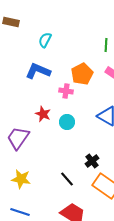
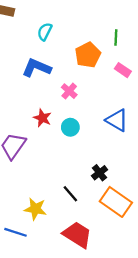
orange pentagon: (82, 74) -> (88, 55), moved
pink cross: (66, 91) -> (69, 91), turned 32
yellow star: (21, 179) -> (35, 209), moved

